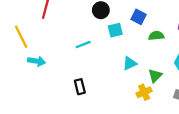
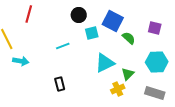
blue square: (139, 17) -> (113, 21), size x1.5
green semicircle: (156, 36) -> (129, 38), turned 48
cyan triangle: (130, 63) -> (105, 63), size x1.5

